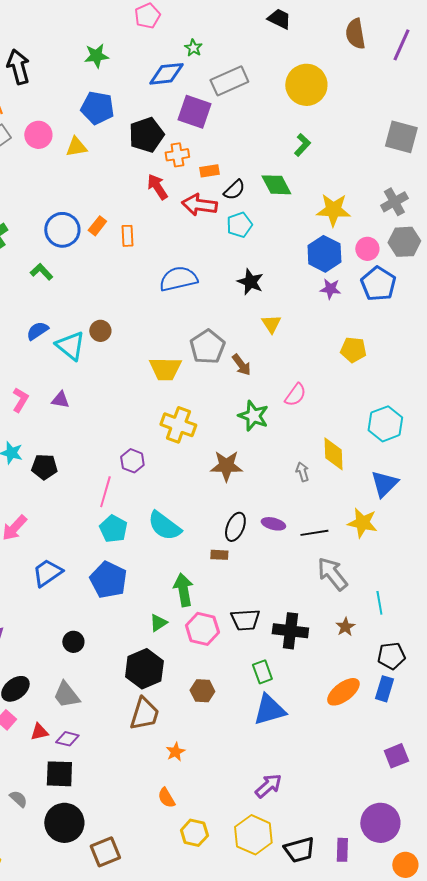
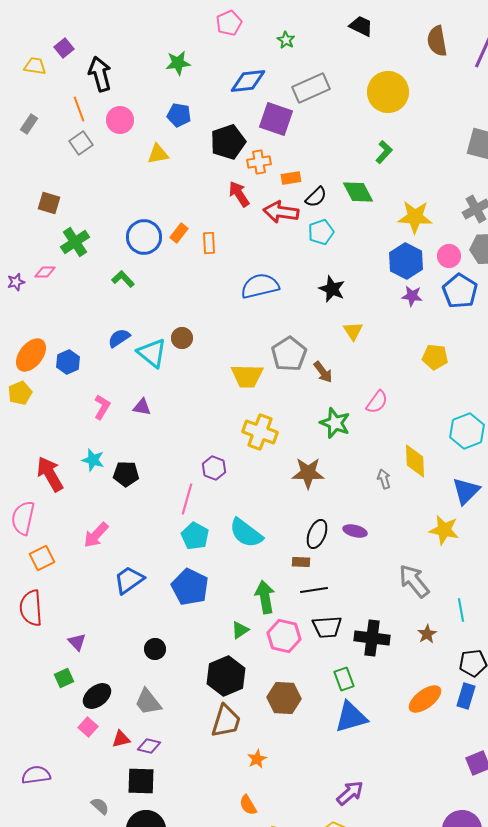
green star: (193, 48) -> (286, 40), moved
blue pentagon: (97, 108) -> (179, 115), size x0.7
pink circle: (38, 135) -> (120, 120), moved
black line: (314, 533) -> (314, 590), moved
brown hexagon: (202, 691) -> (284, 698), size x1.4

